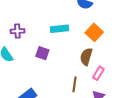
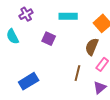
purple cross: (17, 31) -> (26, 14), turned -32

